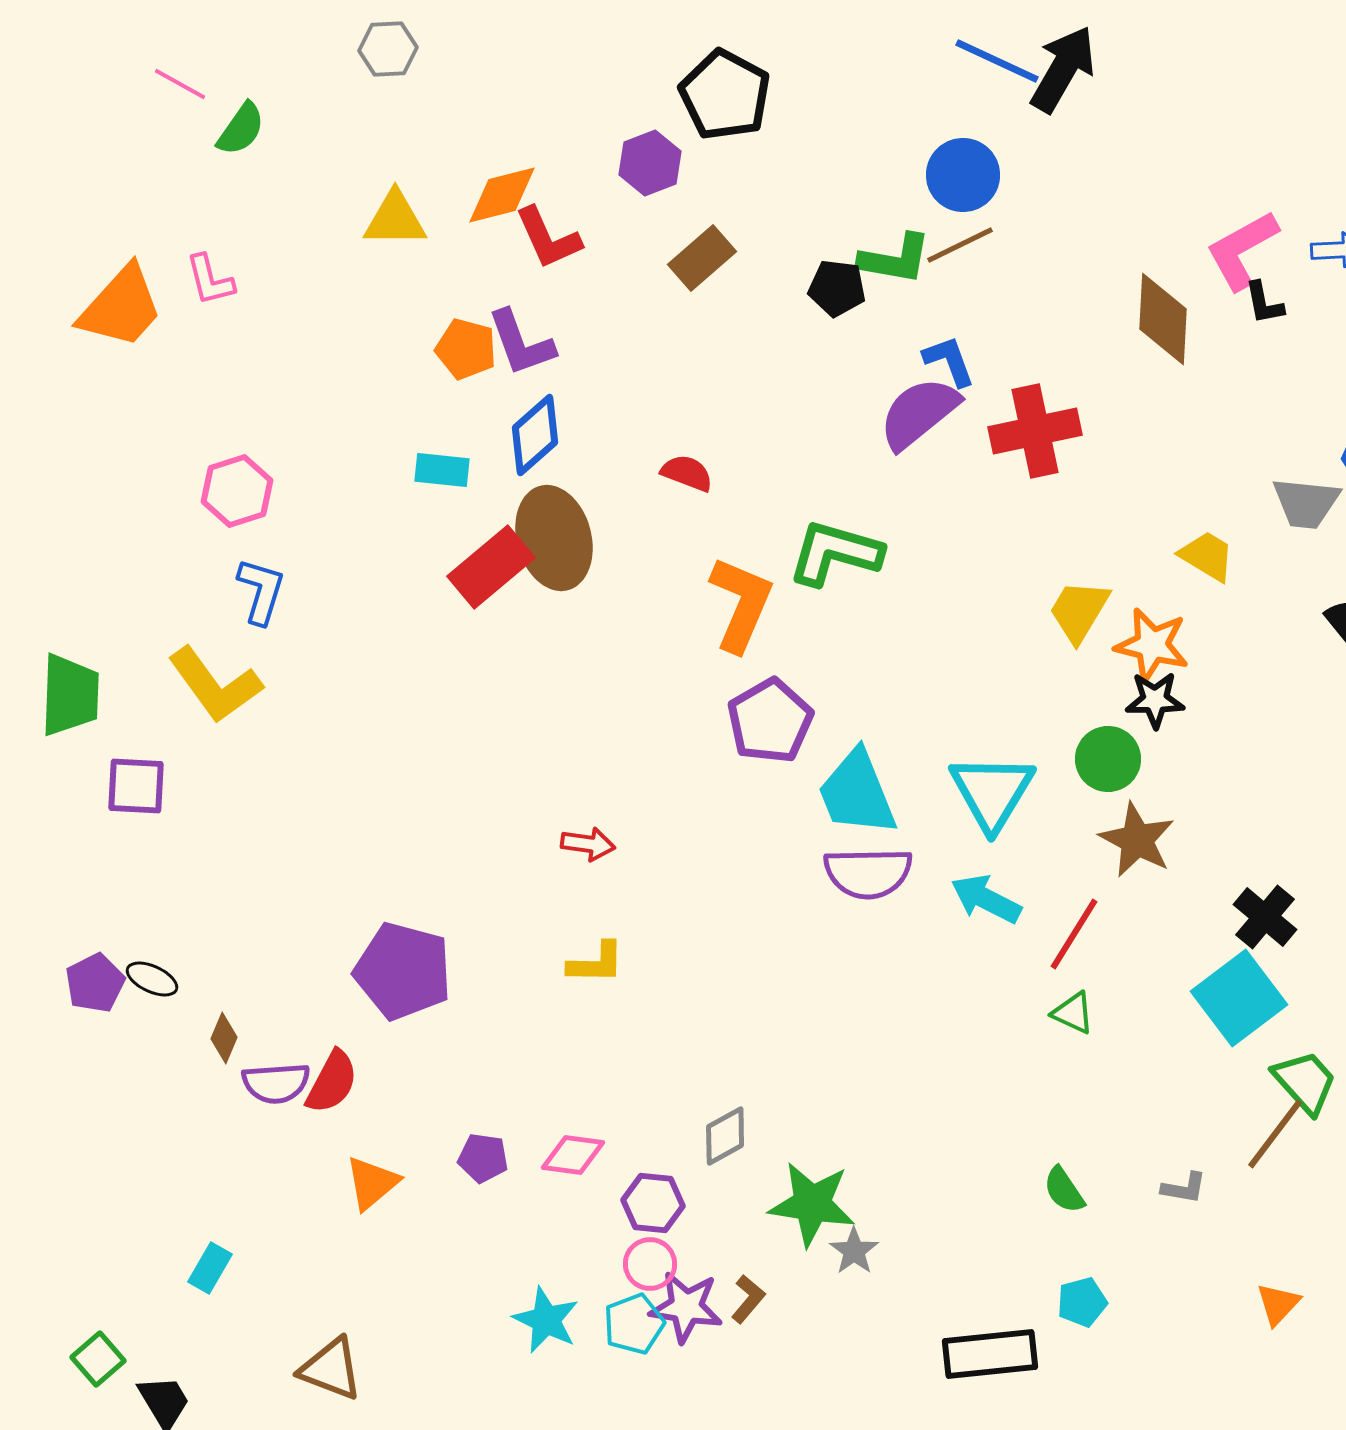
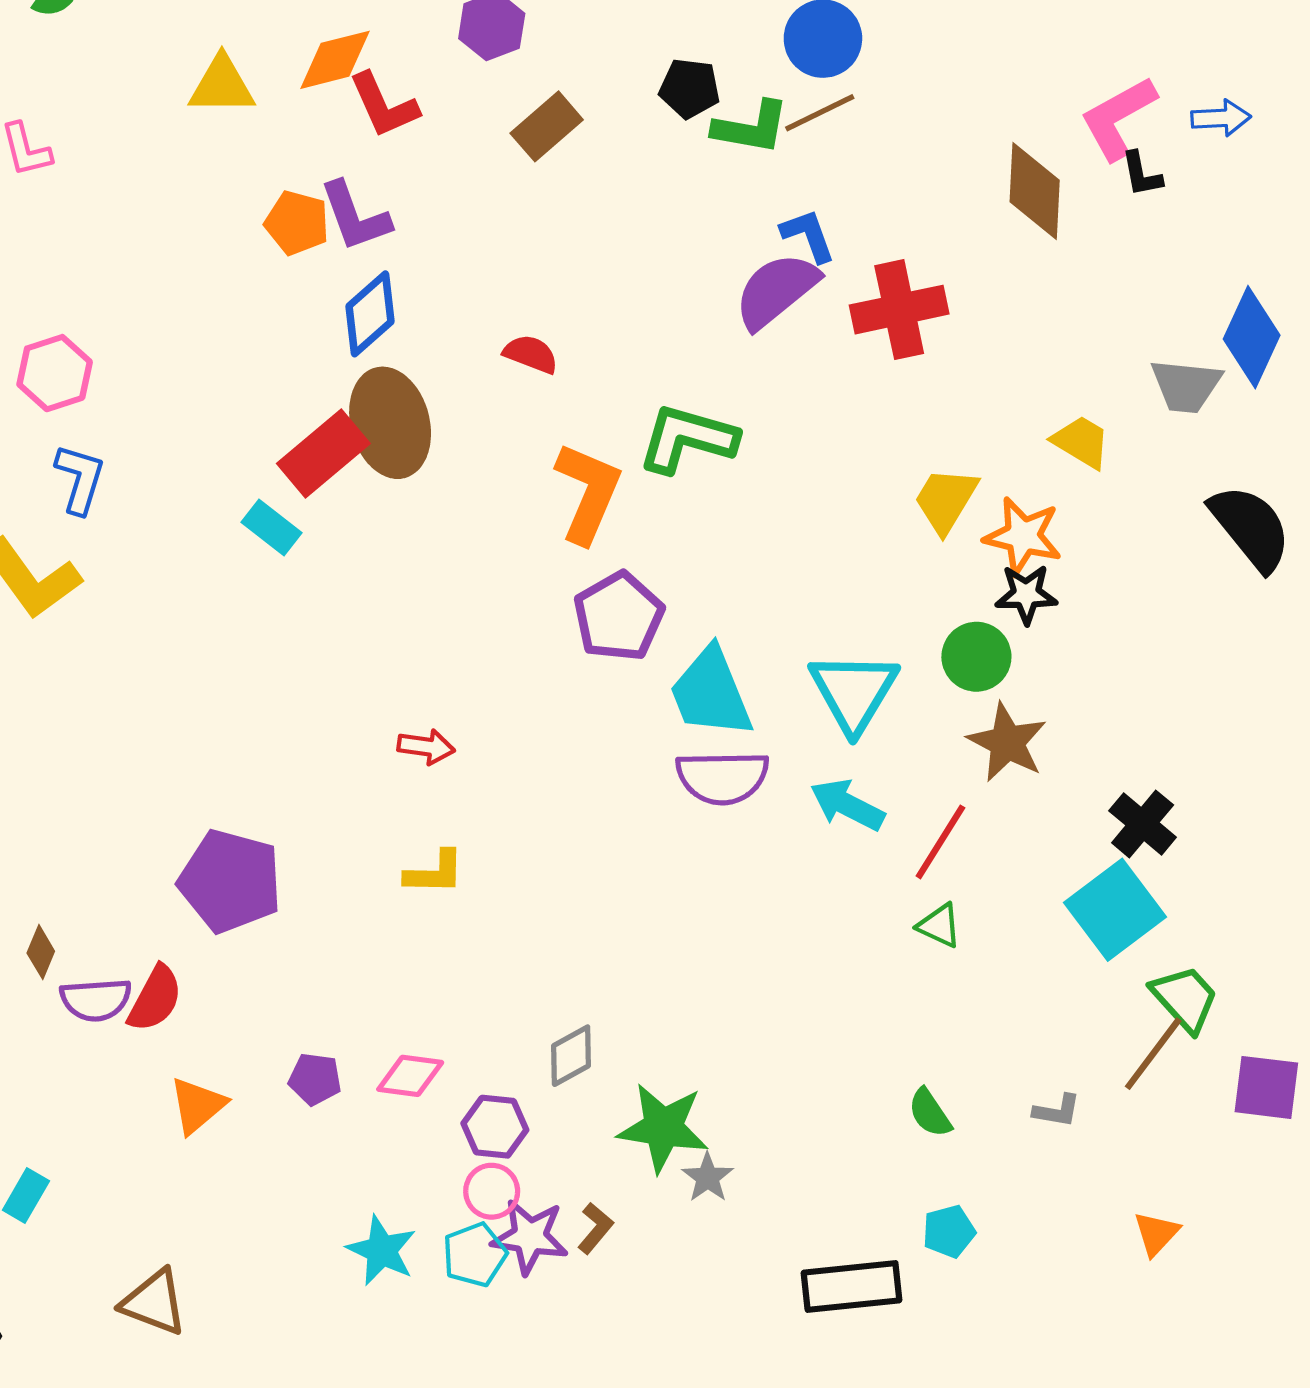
black pentagon: (837, 288) -> (690, 88), moved
cyan rectangle: (442, 470) -> (272, 528), moved, turned 32

